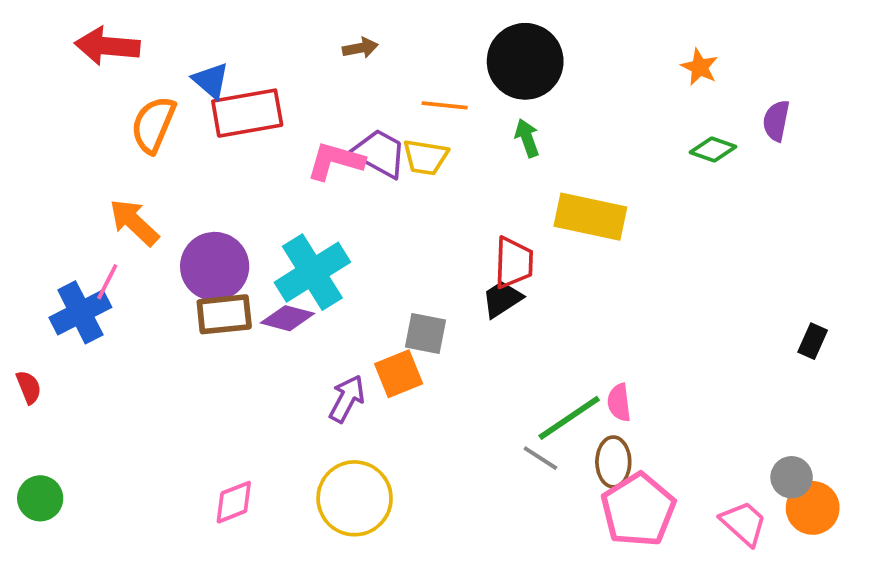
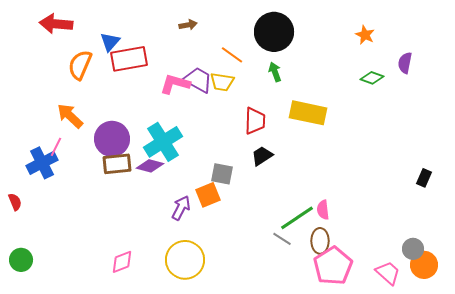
blue triangle: (211, 80) -> (110, 42), turned 30
orange line: (445, 105) -> (232, 55), turned 30
red trapezoid: (514, 263) -> (255, 121), moved

